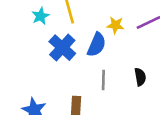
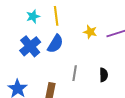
blue semicircle: (97, 45) -> (55, 44), moved
blue cross: (62, 48) -> (30, 46), moved

